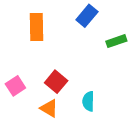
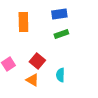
blue rectangle: (87, 16) -> (59, 14), turned 42
green rectangle: (116, 41) -> (61, 34), moved

